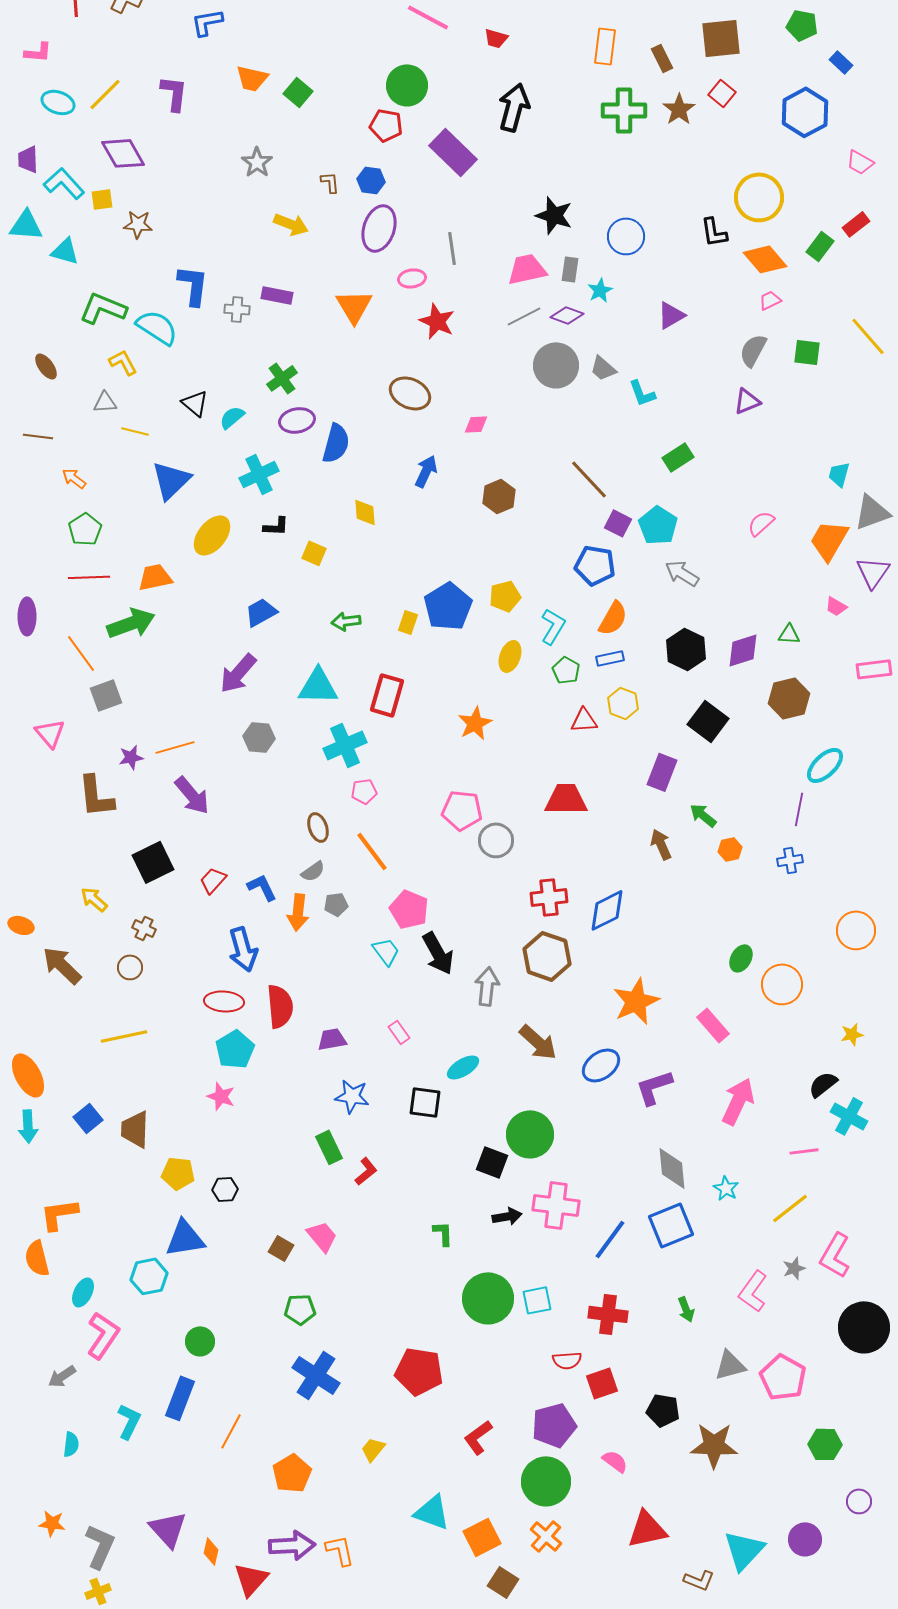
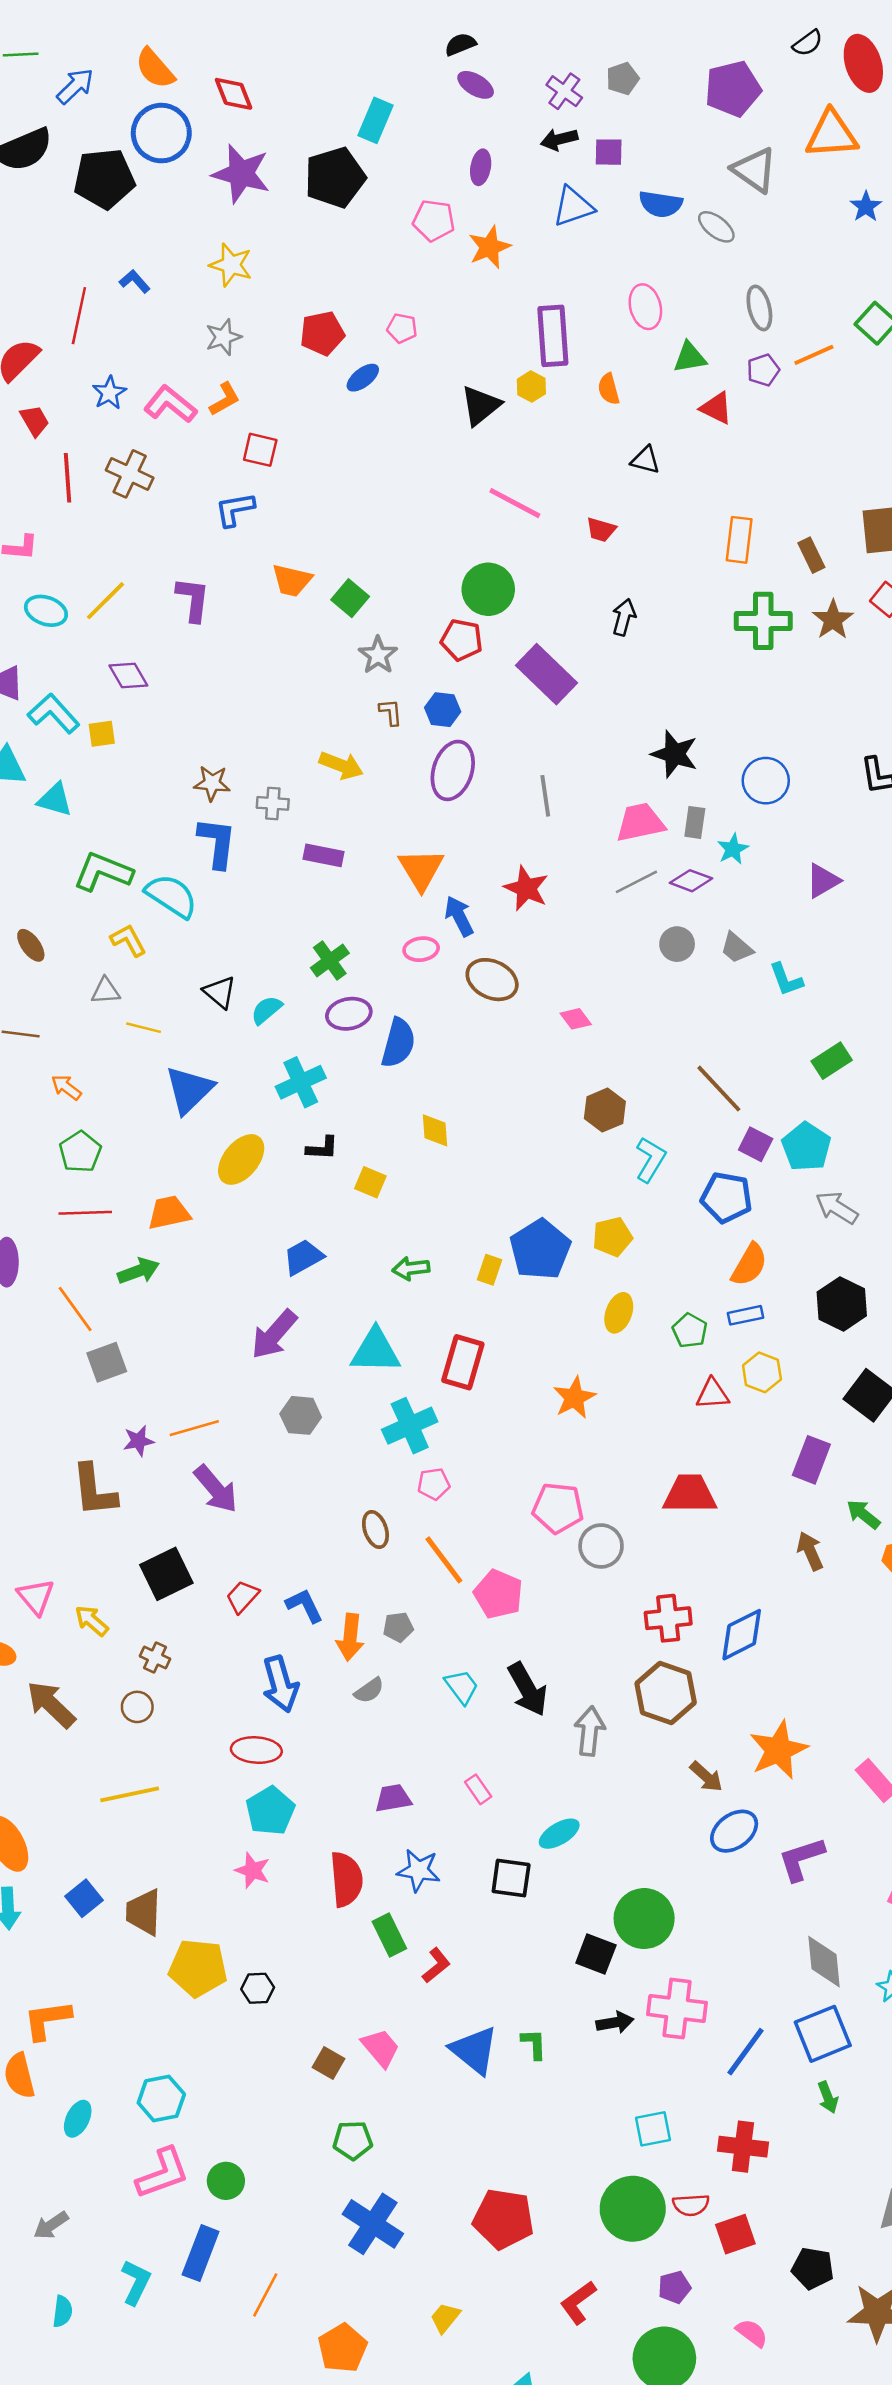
black arrow: (514, 107) -> (624, 617), size x0.6
purple diamond: (123, 153) -> (128, 675), size x0.7
gray star: (257, 162) -> (378, 655), moved
brown star: (138, 224) -> (212, 783), moved
pink ellipse: (412, 278) -> (421, 949), moved
gray cross: (237, 309) -> (273, 803), moved
gray circle: (556, 365) -> (677, 944), size x0.6
pink diamond: (476, 424) -> (576, 1019), turned 55
blue arrow: (426, 471) -> (459, 916), moved, turned -52
green arrow: (131, 623) -> (138, 1271), size x0.7
cyan L-shape: (553, 626) -> (650, 1159), moved
pink triangle: (50, 733) -> (36, 1597), moved
gray semicircle: (313, 871) -> (369, 1690), moved
pink pentagon: (409, 909) -> (498, 1594), moved
red semicircle: (280, 1006) -> (346, 1879), moved
brown arrow: (538, 1042) -> (706, 1777), moved, size x0.7
yellow pentagon: (178, 1173) -> (198, 1968), size x1.4
blue triangle: (185, 1238) -> (474, 2050), moved, turned 48
green circle: (488, 1298) -> (633, 2209), moved
green arrow: (686, 1309) -> (828, 2097), moved
pink L-shape: (103, 1335) -> (163, 2173), moved, turned 36
purple pentagon: (554, 1425) -> (675, 2287), size x0.6

